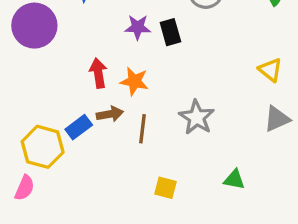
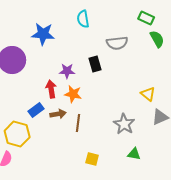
purple star: (138, 27) -> (67, 71), moved
yellow triangle: (270, 70) -> (148, 94), moved
gray star: (197, 117) -> (124, 124), moved
blue rectangle: (79, 127) -> (36, 110), moved

